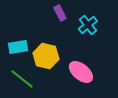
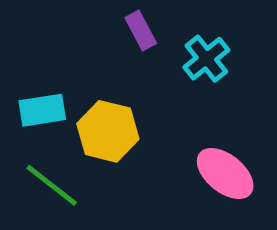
pink ellipse: (81, 72) -> (225, 174), moved

